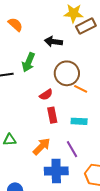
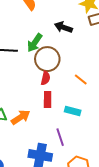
brown circle: (67, 73) -> (47, 59), moved
red semicircle: (46, 95) -> (45, 78), turned -56
orange arrow: (41, 146) -> (21, 117), moved

